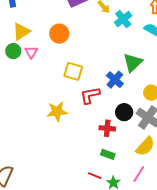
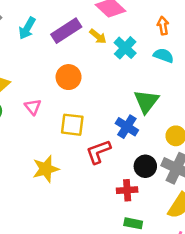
orange circle: (59, 34) -> (69, 77), moved
pink triangle: (31, 52) -> (33, 107), moved
yellow star: (57, 112) -> (46, 169), moved

